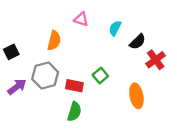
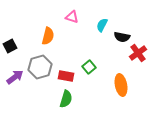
black semicircle: (138, 42) -> (122, 37), turned 56

